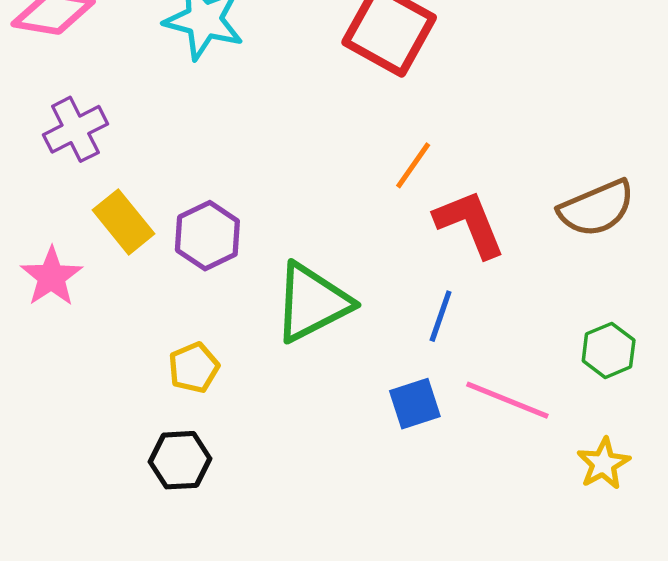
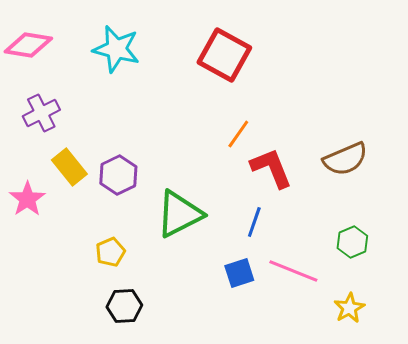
black hexagon: (180, 460) -> (124, 306), moved

